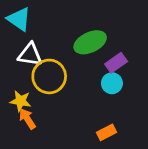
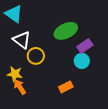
white triangle: (30, 55) -> (22, 40), turned 30
yellow circle: (49, 76) -> (36, 56), size x0.7
orange rectangle: (106, 132) -> (66, 87), moved

